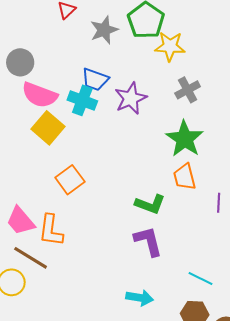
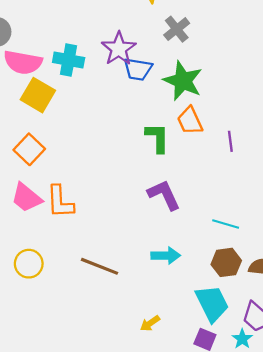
blue trapezoid: (95, 79) -> (138, 69), moved
orange square: (70, 180) -> (29, 149), moved
green L-shape: (150, 204) -> (157, 138), moved, turned -100
brown line: (31, 258) -> (99, 266), moved

